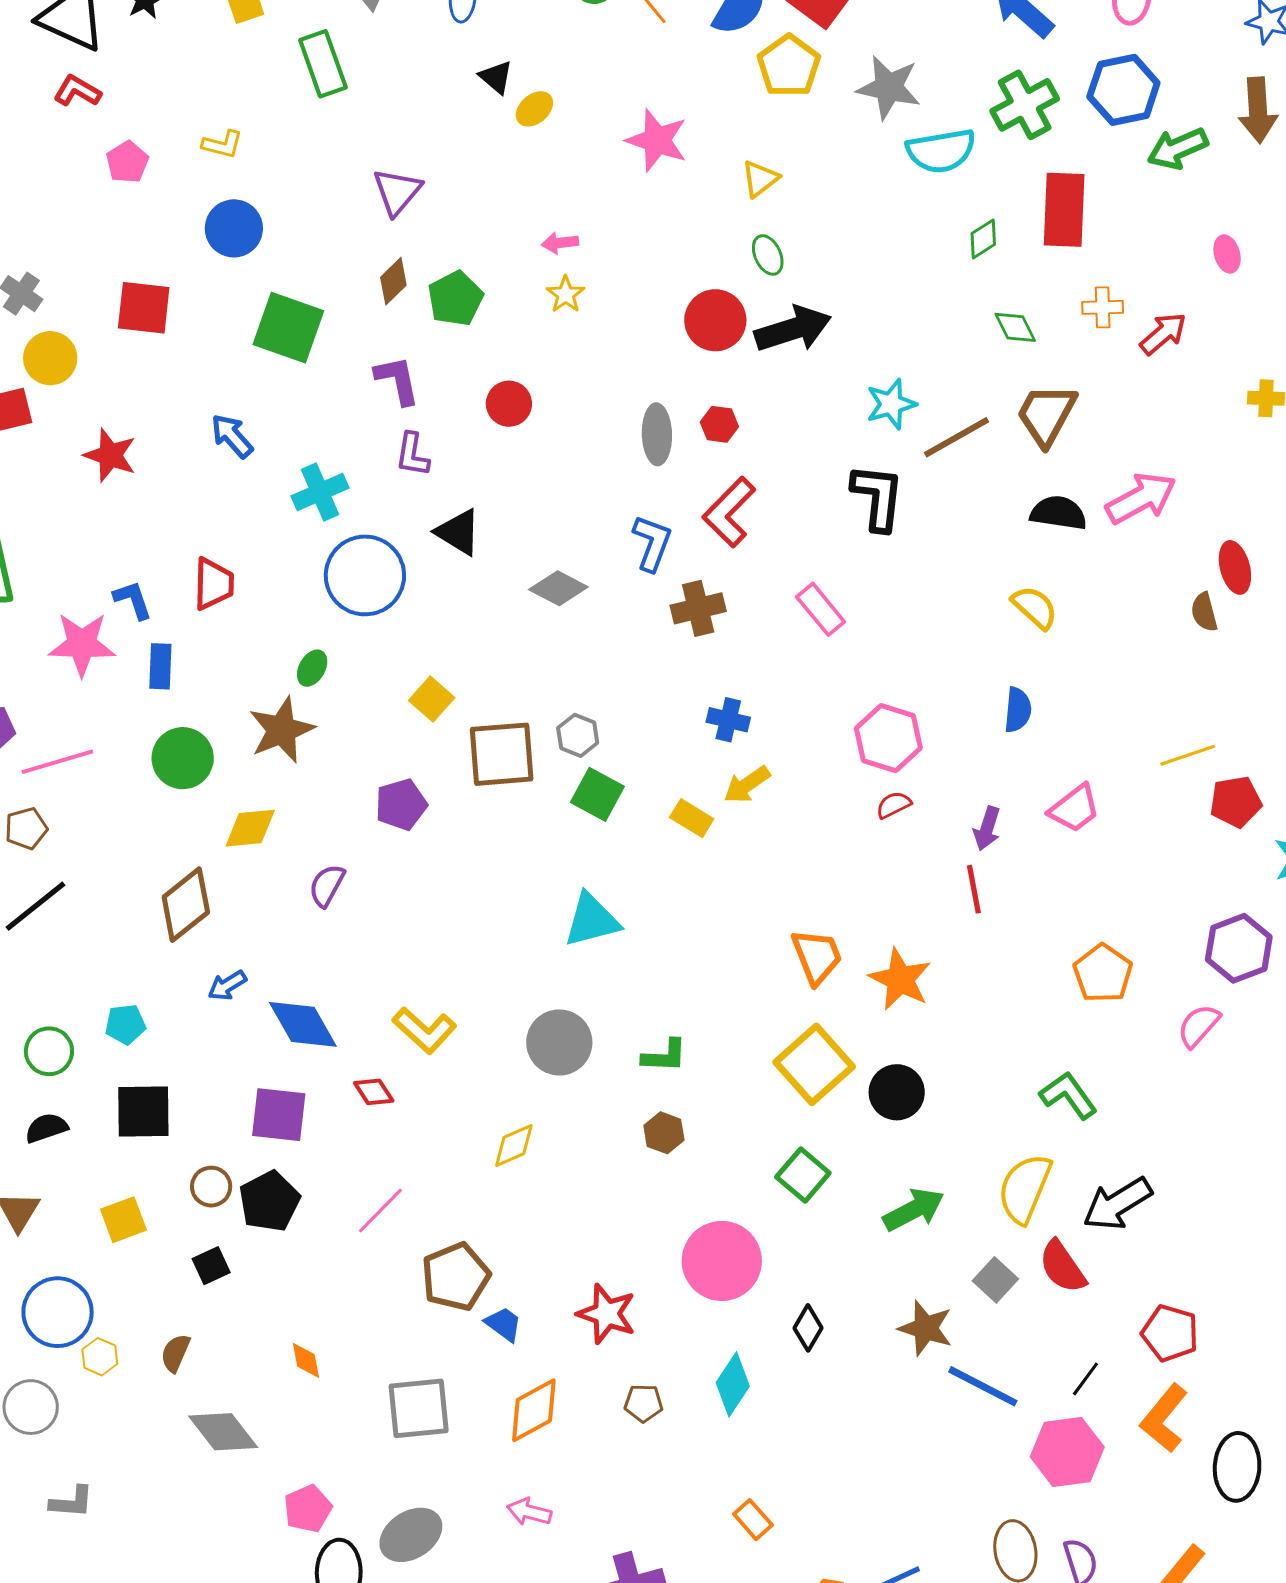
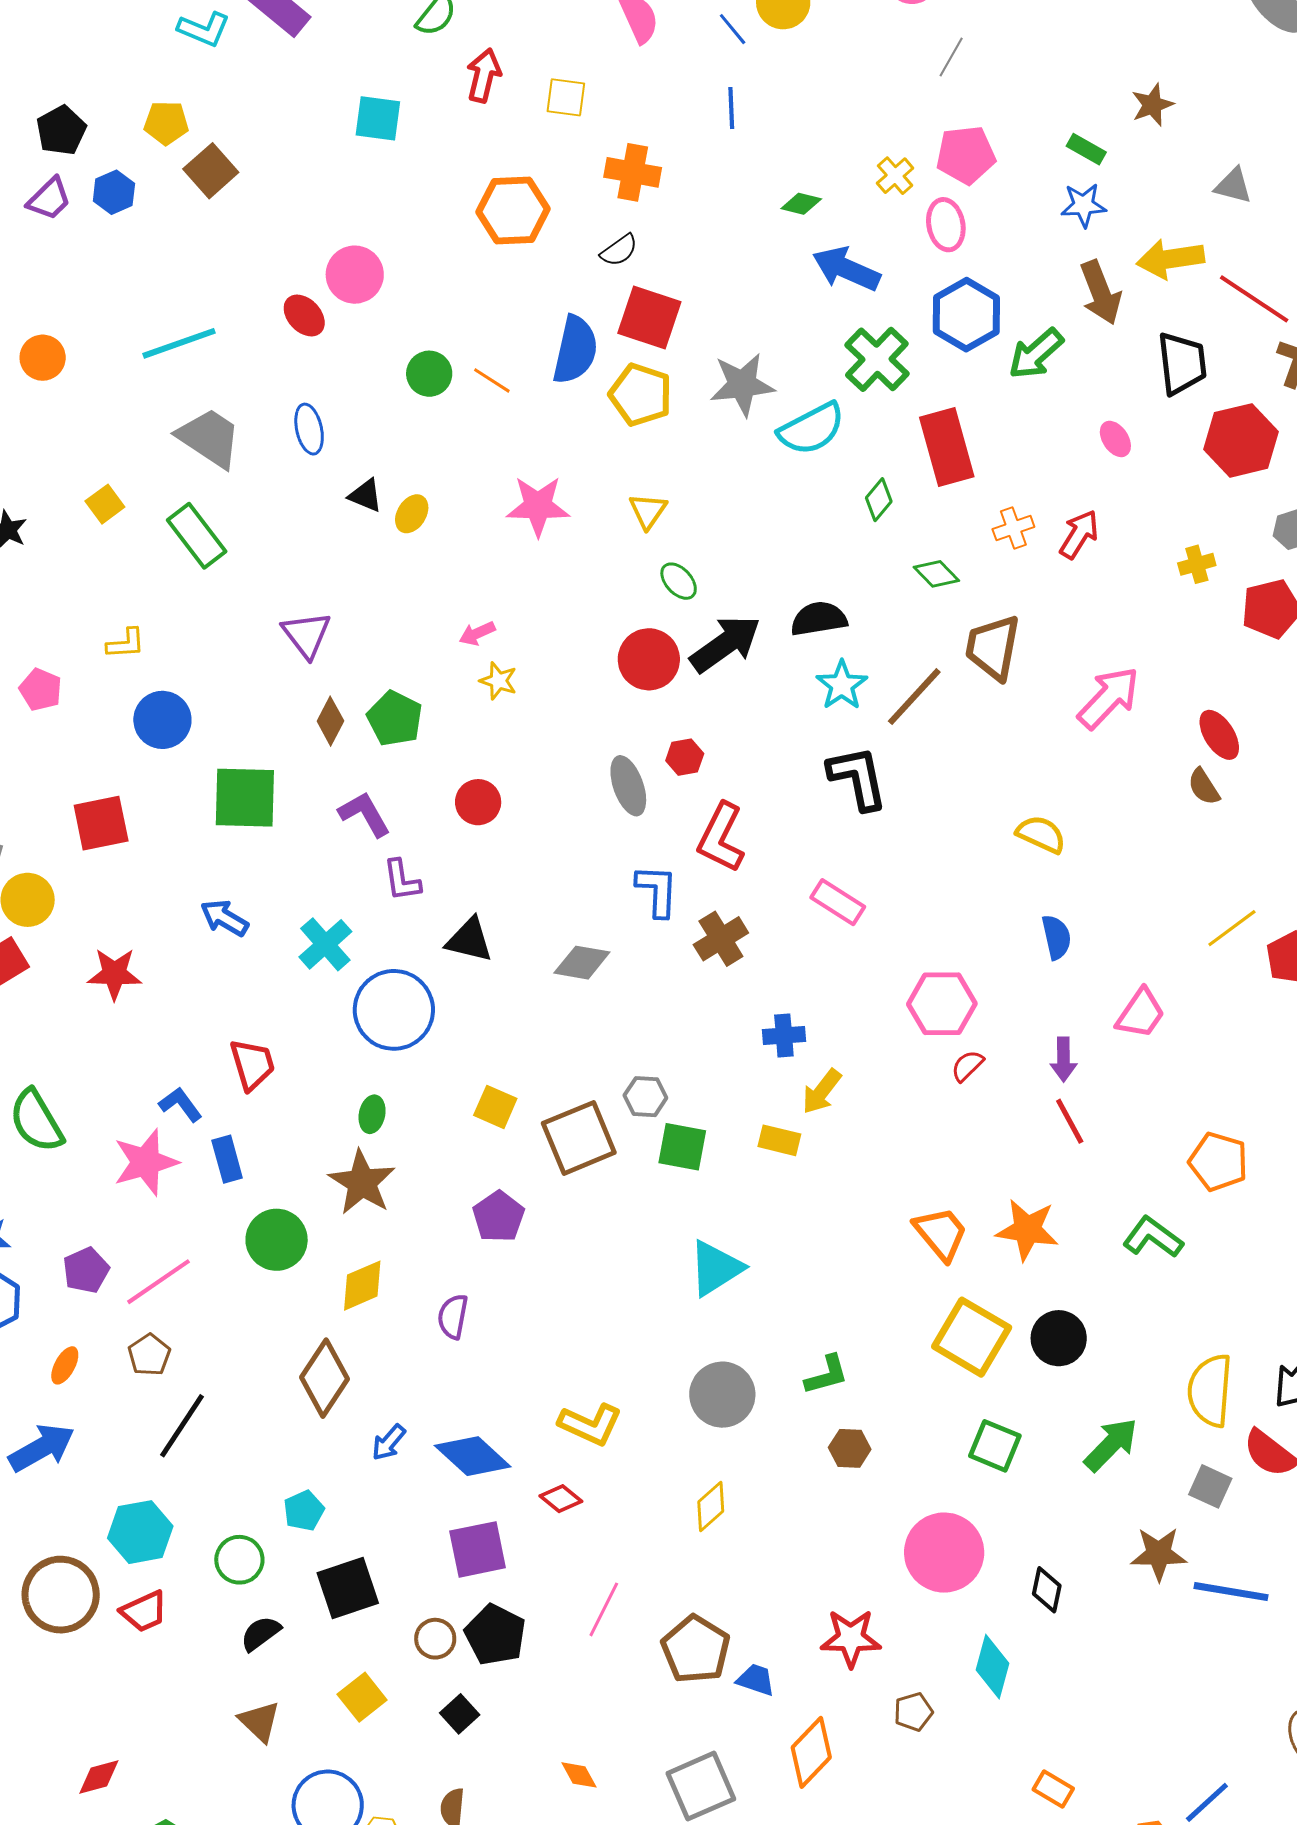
black semicircle: (1058, 513) -> (819, 619), moved
green L-shape: (1068, 1095) -> (1153, 1237), moved

